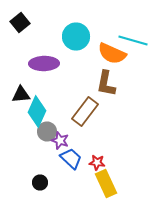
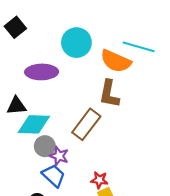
cyan diamond: (37, 112) -> (34, 124), turned 68
blue trapezoid: (71, 158) -> (54, 176), moved

